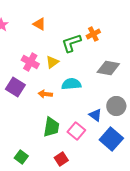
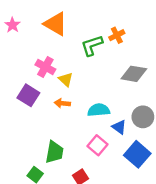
orange triangle: (39, 24) -> (56, 24), size x1.6
yellow triangle: (52, 62) -> (66, 79), moved, turned -40
cyan semicircle: (71, 84) -> (99, 110), moved
green trapezoid: (51, 127) -> (54, 152), moved

